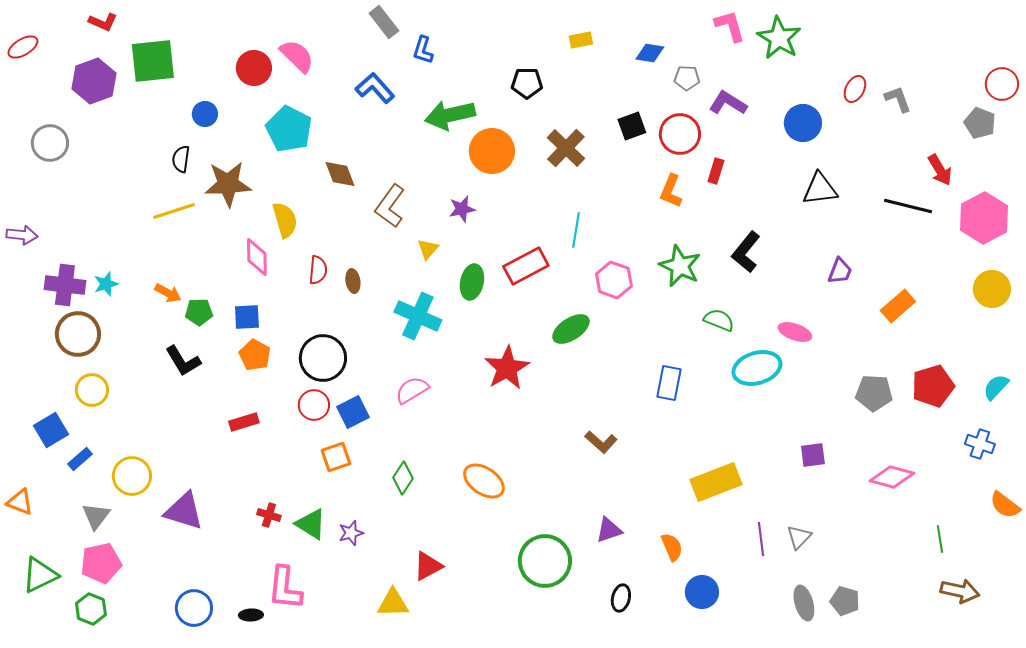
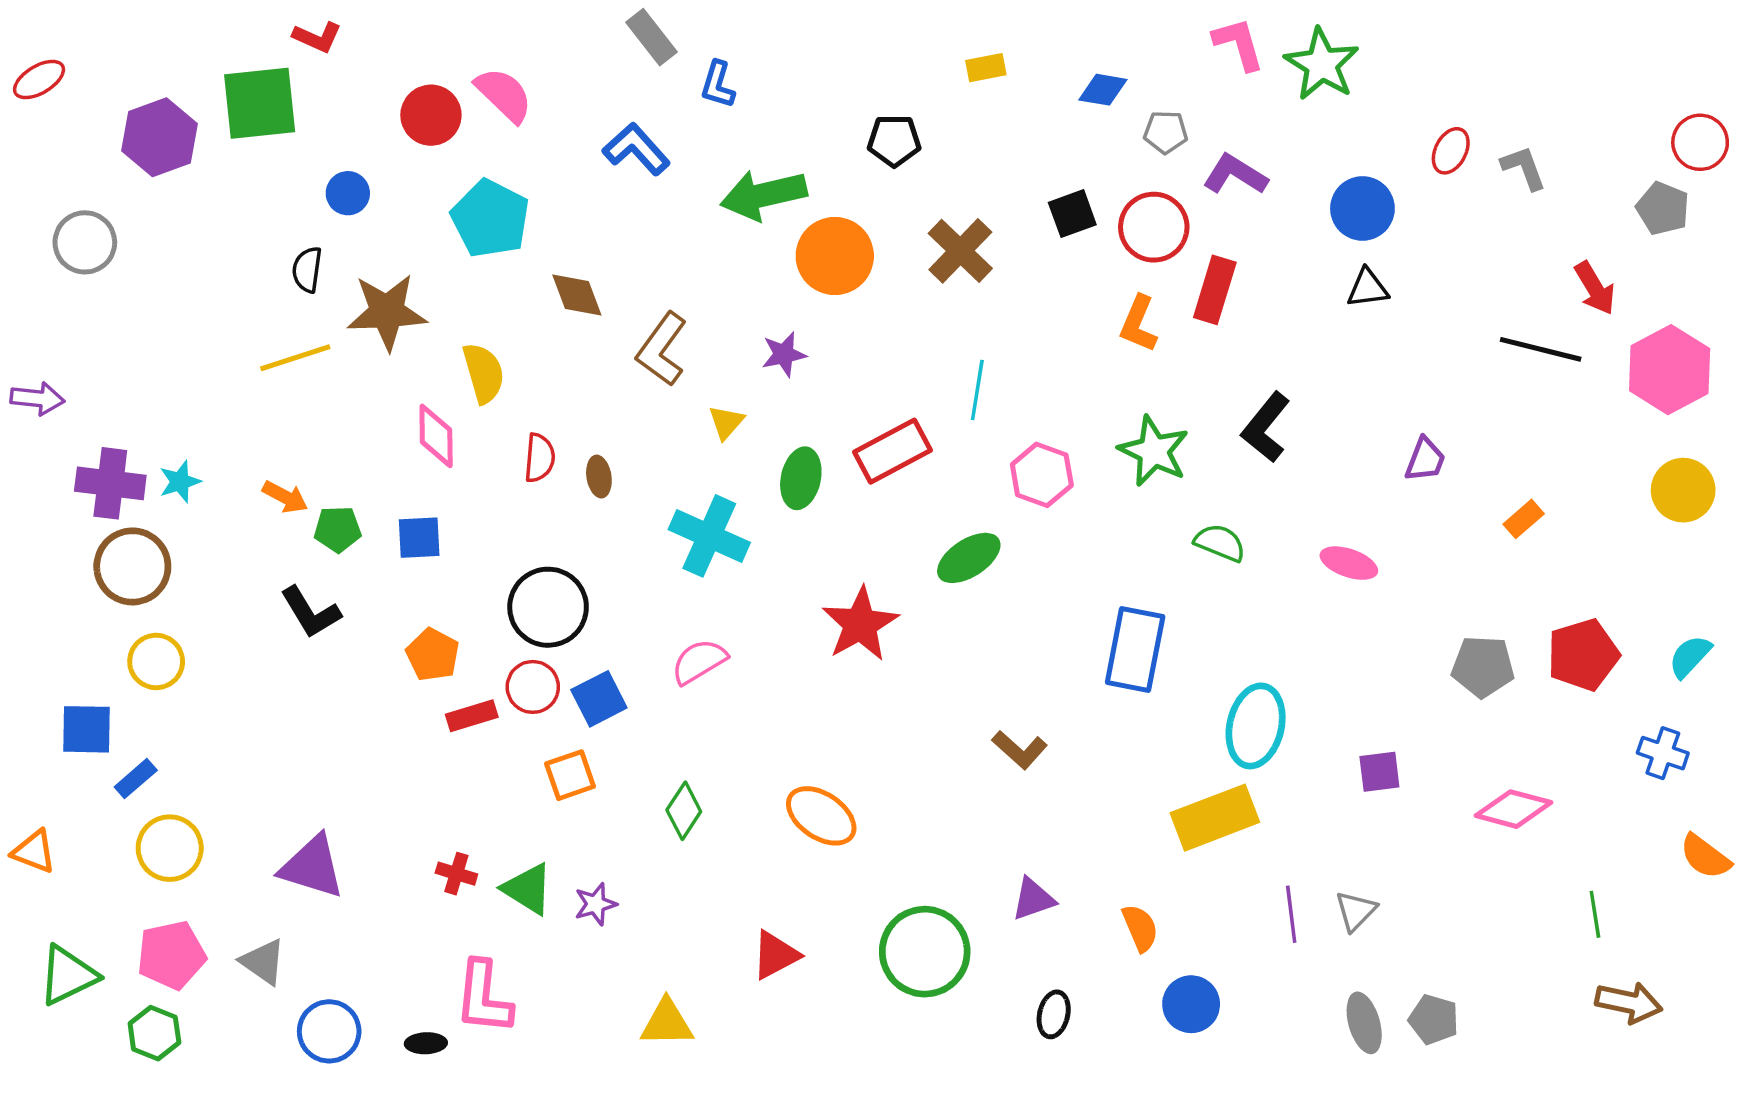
red L-shape: (103, 22) -> (317, 37), moved
red rectangle: (716, 171) -> (1215, 290), size x1.5
black triangle: (820, 189) -> (1368, 288), moved, size x0.7
orange rectangle: (898, 306) -> (1524, 519), size x0.7
orange pentagon: (255, 355) -> (433, 655), moved
cyan ellipse: (757, 368) -> (1256, 726), moved, turned -60
blue rectangle: (669, 383) -> (1135, 650), size x1.4
red rectangle: (244, 422) -> (472, 716), moved
blue square: (51, 430) -> (87, 729), turned 32
yellow circle: (132, 476) -> (170, 848), moved
gray triangle: (96, 516) -> (263, 962), moved, turned -32
red triangle: (428, 566) -> (775, 955), moved

